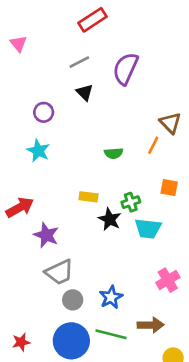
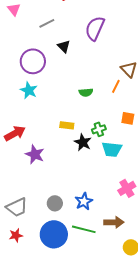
gray line: (79, 62) -> (47, 23), moved
purple circle: (44, 112) -> (33, 61), size x1.6
gray trapezoid: (59, 272) -> (17, 207), moved

